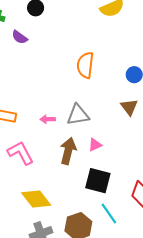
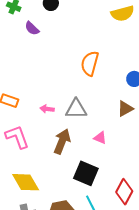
brown triangle: (129, 107) -> (125, 109), turned 30
pink triangle: (95, 145) -> (100, 138), moved, turned 40

